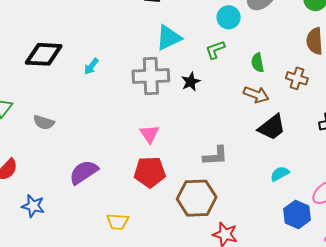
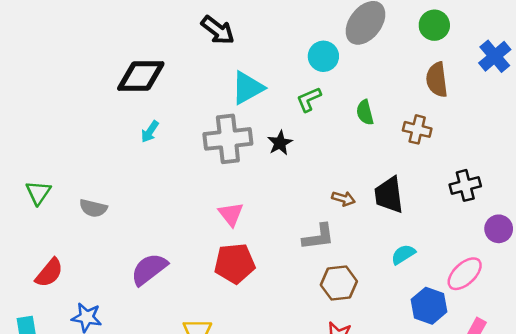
black diamond: (44, 54) -> (141, 76), moved
brown arrow: (256, 95) -> (344, 199), moved, size x0.7
black trapezoid: (272, 127) -> (389, 195), turned 124
brown hexagon: (197, 198) -> (339, 283), moved, size x0.7

